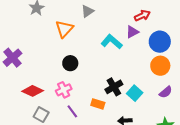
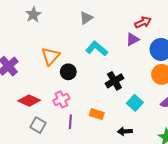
orange triangle: (64, 29) -> (51, 56), moved
cyan L-shape: (112, 42) -> (97, 49), moved
black cross: (114, 87) -> (114, 81), moved
purple line: (72, 111) -> (70, 122), turned 40

